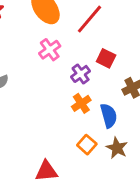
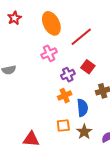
orange square: (87, 145) -> (63, 126), turned 32

